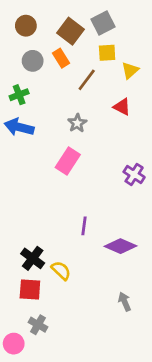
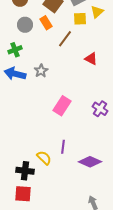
yellow triangle: (130, 70) -> (97, 12), moved
gray star: (77, 123) -> (41, 71), moved
pink rectangle: (68, 161) -> (62, 106), moved
black cross: (33, 258) -> (25, 171), turned -30
yellow semicircle: (61, 271) -> (44, 158), moved

